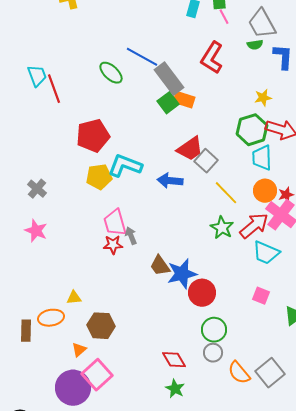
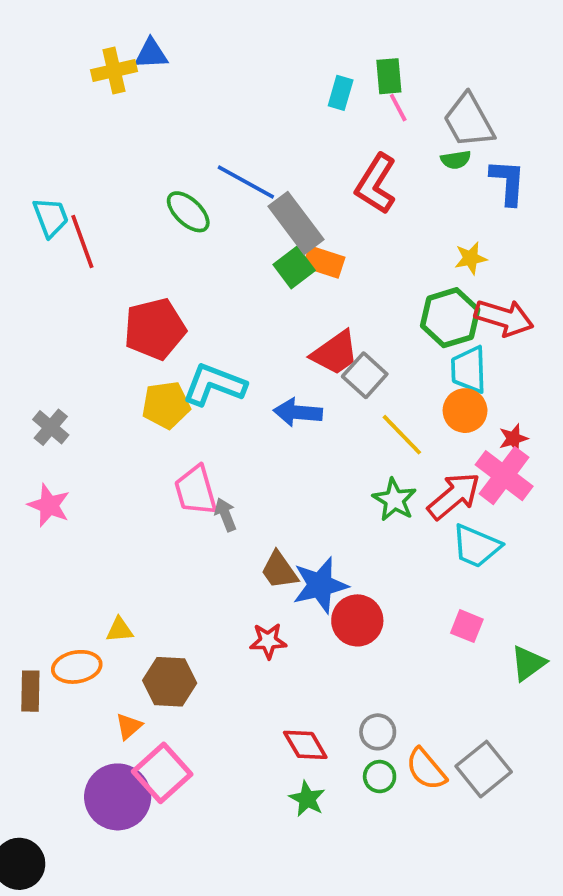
orange circle: (265, 191) -> (465, 411), moved
red star: (113, 245) -> (268, 641), moved
green circle: (214, 330) -> (380, 777), moved, size x0.7

